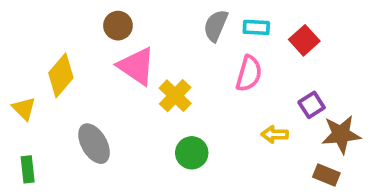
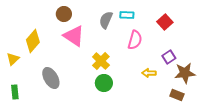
gray semicircle: (216, 26) -> (106, 20), moved
cyan rectangle: (256, 27) -> (127, 15), moved
yellow cross: (175, 96) -> (101, 61), moved
yellow triangle: (24, 109) -> (13, 59), turned 32

